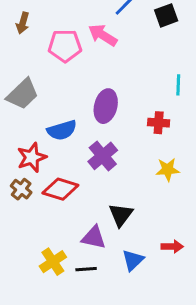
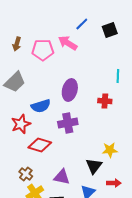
brown arrow: (23, 23) -> (17, 44), moved
purple cross: (103, 156) -> (68, 123), turned 30
yellow star: (168, 169) -> (110, 150), moved
brown cross: (21, 189) -> (26, 174), moved
black triangle: (121, 215) -> (94, 166), moved

